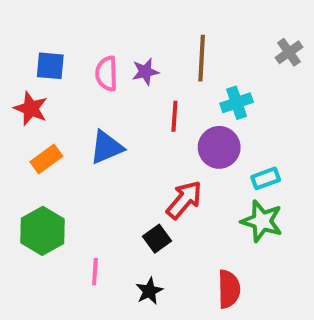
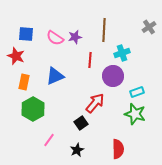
pink semicircle: (107, 74) -> (55, 38), turned -54
orange rectangle: (46, 159) -> (24, 82), turned -42
green hexagon: (42, 231) -> (33, 109), moved
pink line: (95, 272) -> (49, 140), turned 32

